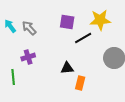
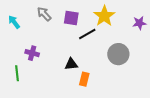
yellow star: (100, 20) -> (104, 16), turned -30
gray arrow: (29, 28) -> (44, 14), moved
purple cross: (28, 57) -> (32, 53), turned 32

